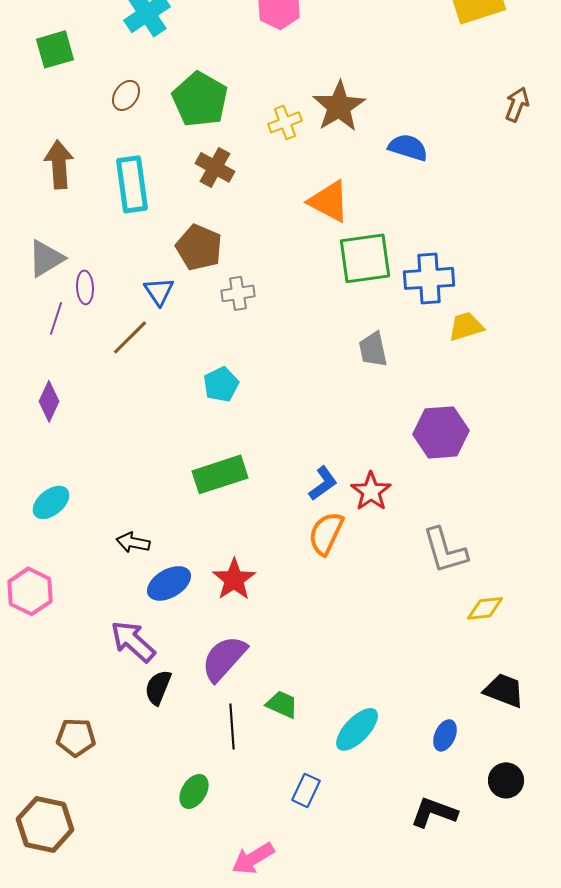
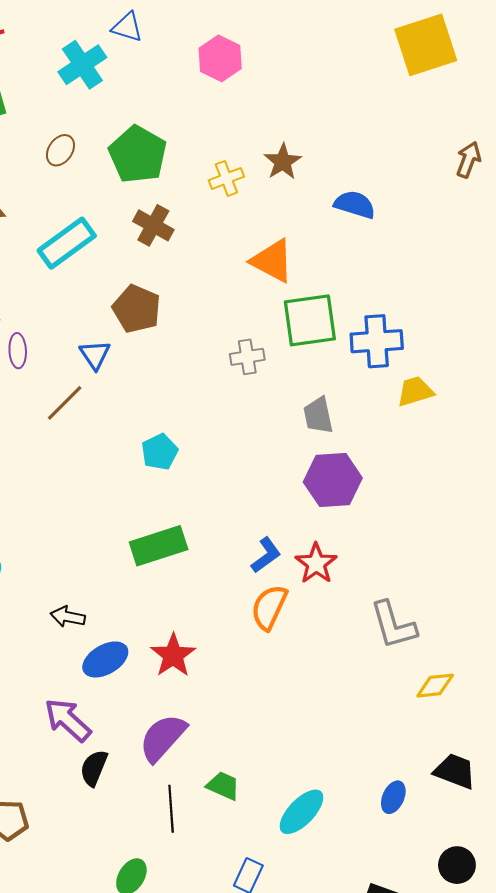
brown star: (339, 106) -> (283, 162), size x0.7
cyan rectangle: (132, 184) -> (67, 243), turned 62
gray cross: (238, 293) -> (247, 357), moved
purple hexagon: (441, 432) -> (333, 480), moved
blue ellipse: (445, 735) -> (393, 797), moved

